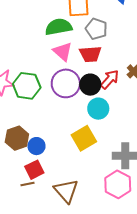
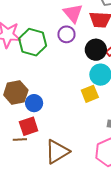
purple circle: (66, 83) -> (66, 34), moved, size x0.6
yellow square: (84, 138) -> (90, 94), moved, size x0.7
brown triangle: (66, 191) -> (57, 152), turned 32

